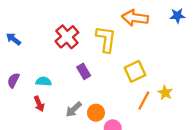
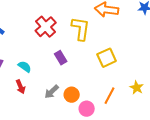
cyan semicircle: (44, 81) -> (25, 67), turned 32
yellow star: (165, 93) -> (137, 88), moved
orange line: (144, 100) -> (110, 96), moved

